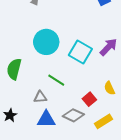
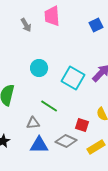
cyan circle: (46, 42) -> (39, 68), size x0.7
red square: (89, 99) -> (82, 125), turned -32

